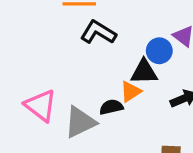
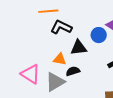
black triangle: (144, 72) -> (79, 48), moved
orange triangle: (131, 92) -> (60, 59), moved, turned 48

